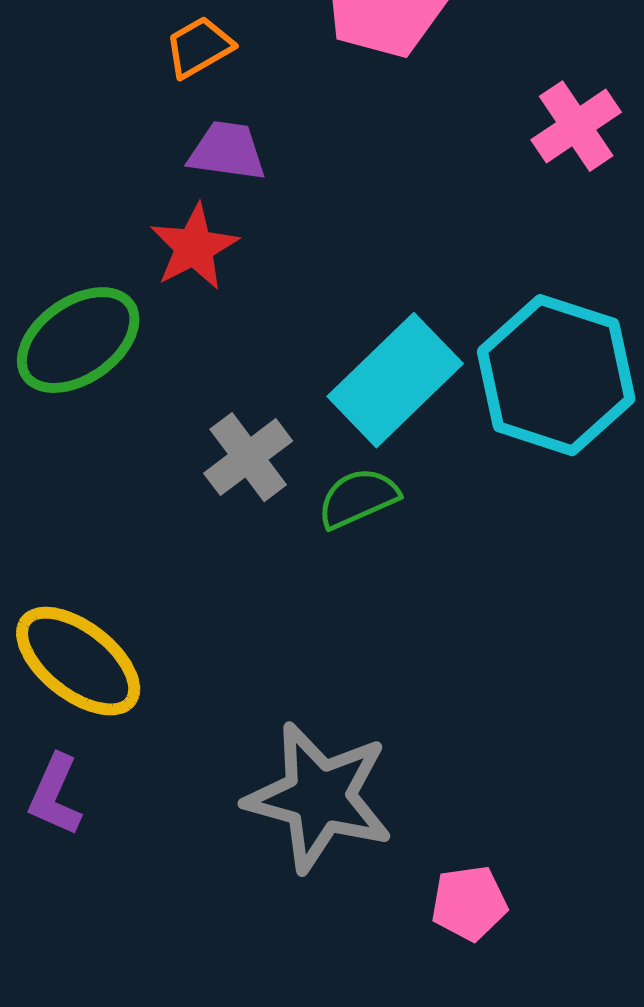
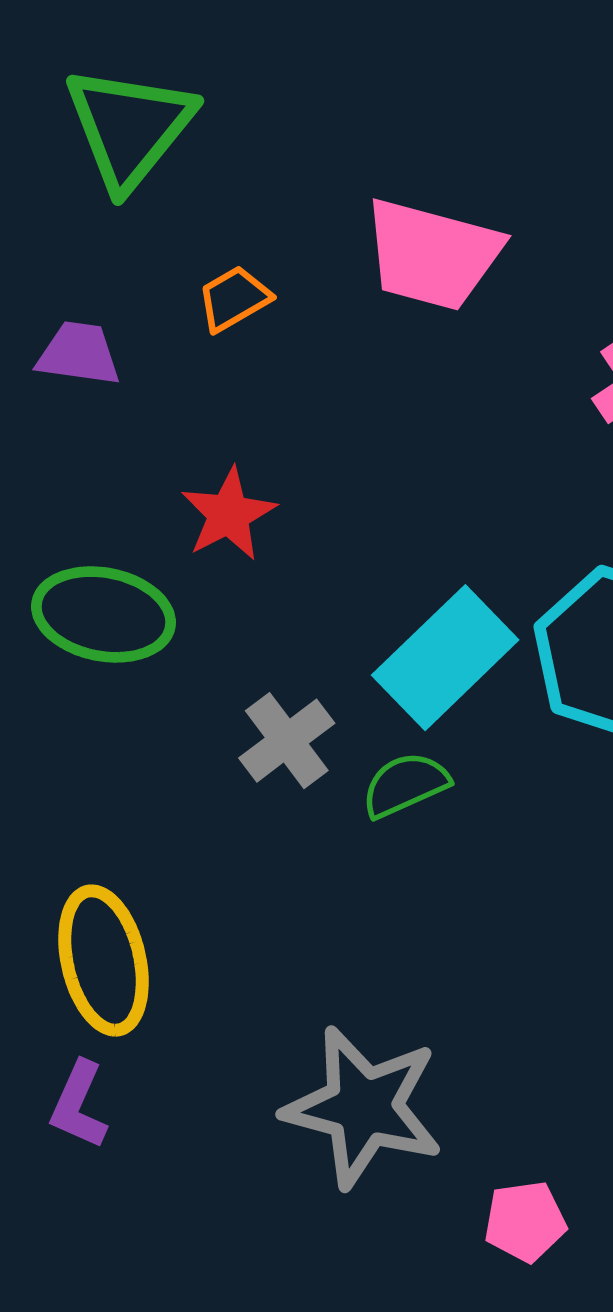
purple trapezoid: (227, 151) -> (79, 354), moved
green ellipse: (78, 340) -> (103, 614), turned 46
yellow ellipse: (78, 661) -> (103, 961), turned 39

